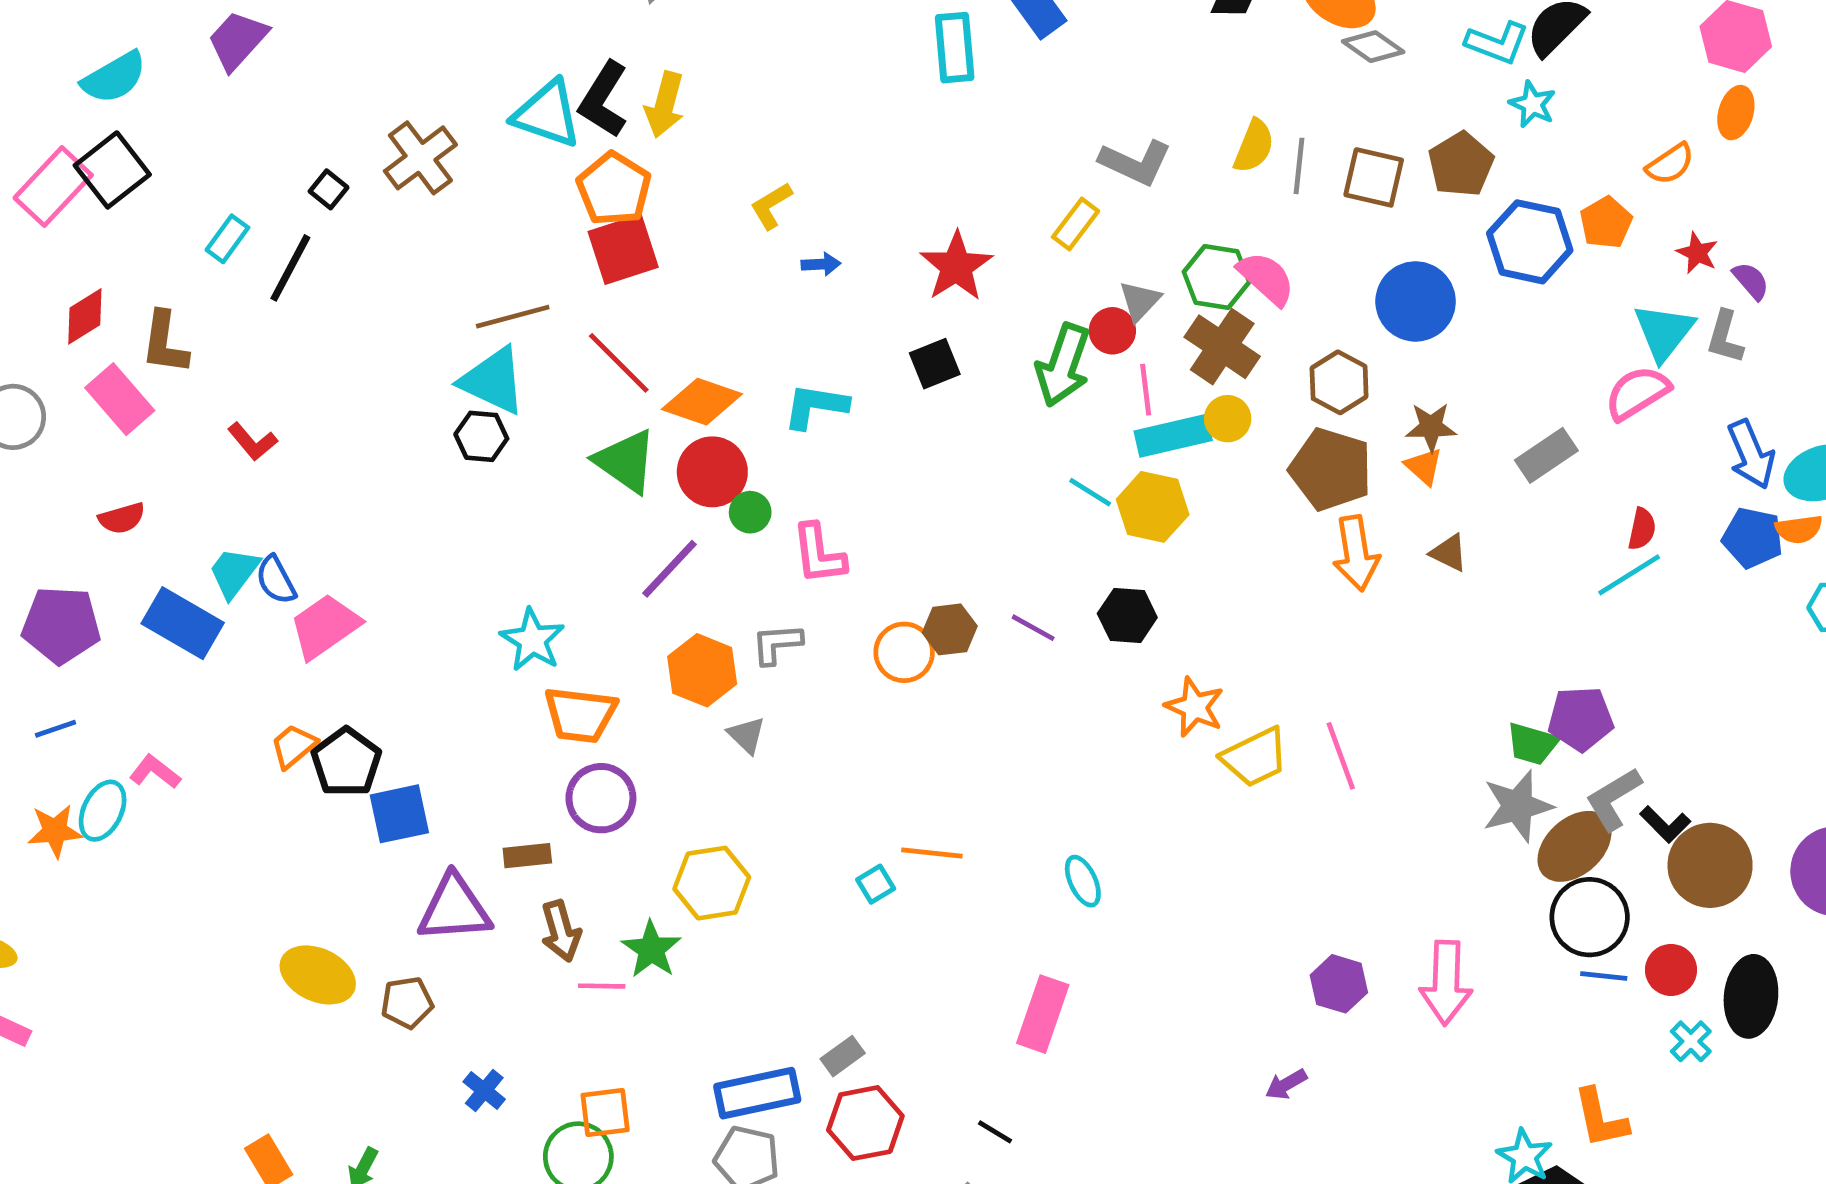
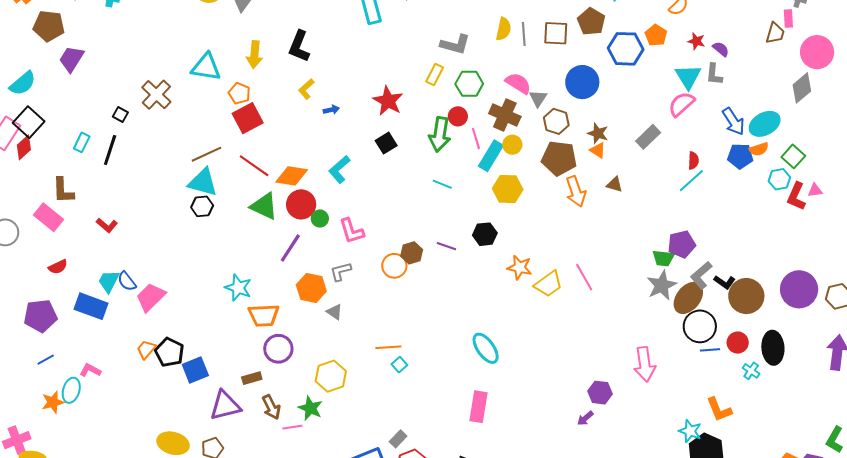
black L-shape: (604, 100) -> (299, 46), moved
orange pentagon: (614, 189) -> (239, 93), size x0.7
green hexagon: (1216, 277) -> (469, 84), moved
gray triangle: (1140, 301) -> (538, 98), moved
red diamond: (85, 316) -> (24, 147), moved
cyan L-shape: (815, 406) -> (339, 169), turned -40
brown star: (1431, 427) -> (598, 133), turned 30
cyan rectangle: (1173, 436) -> (491, 156), turned -36
cyan line: (1090, 492) -> (442, 184), moved
yellow hexagon: (1153, 507) -> (508, 189), moved
orange line: (932, 853) -> (388, 347), moved
cyan ellipse: (1083, 881) -> (486, 348), size x1.5
purple hexagon: (1339, 984) -> (600, 393), moved

